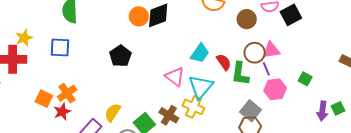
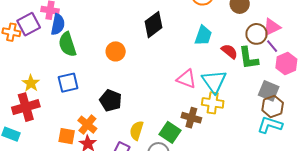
orange circle: (139, 16) -> (116, 51), moved
cyan trapezoid: (200, 53) -> (203, 36), moved
black pentagon: (120, 56) -> (111, 100), moved

